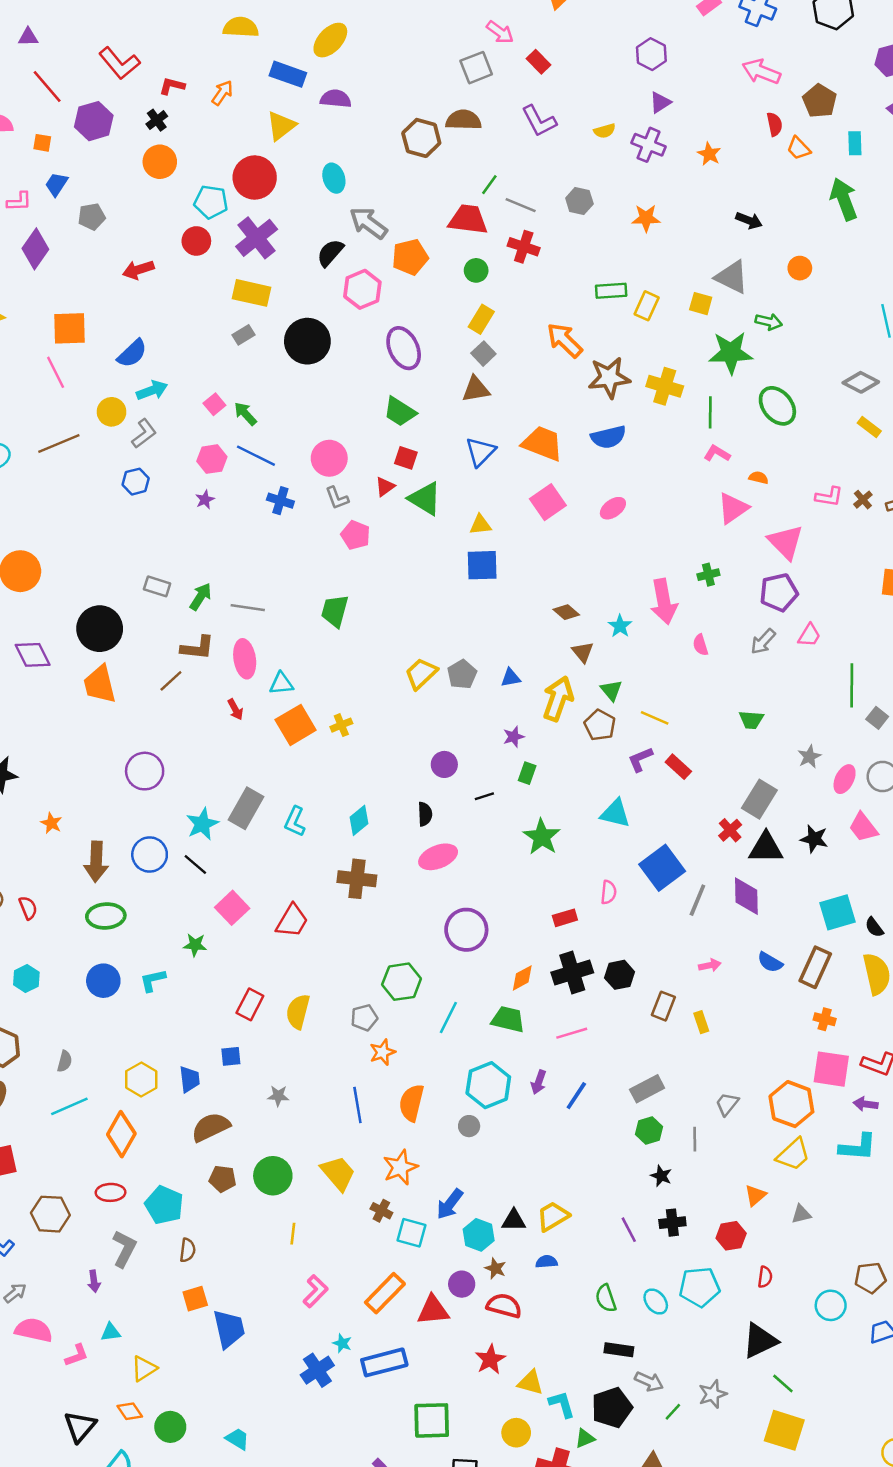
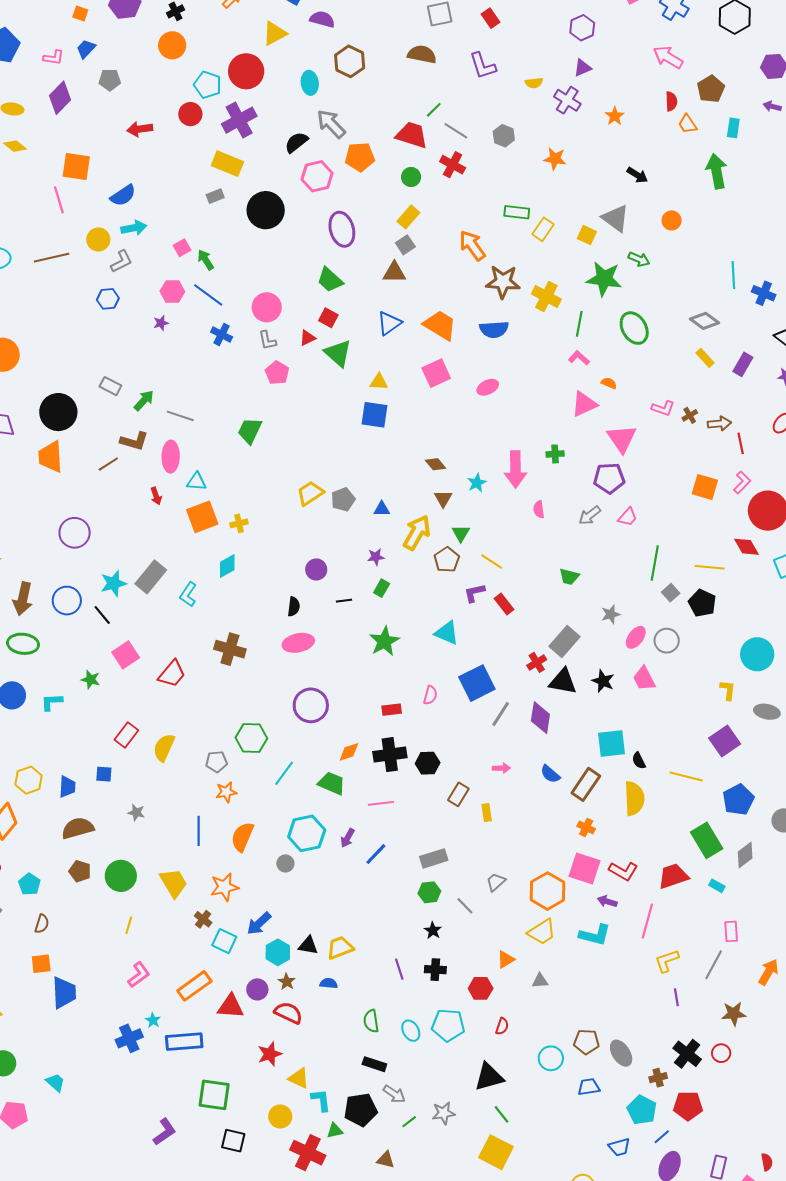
brown hexagon: (421, 138) -> (350, 61), moved
cyan diamond: (359, 820) -> (227, 566), moved
gray line: (695, 1139) -> (465, 906), turned -54
cyan pentagon: (164, 1205) -> (29, 884), size x0.7

